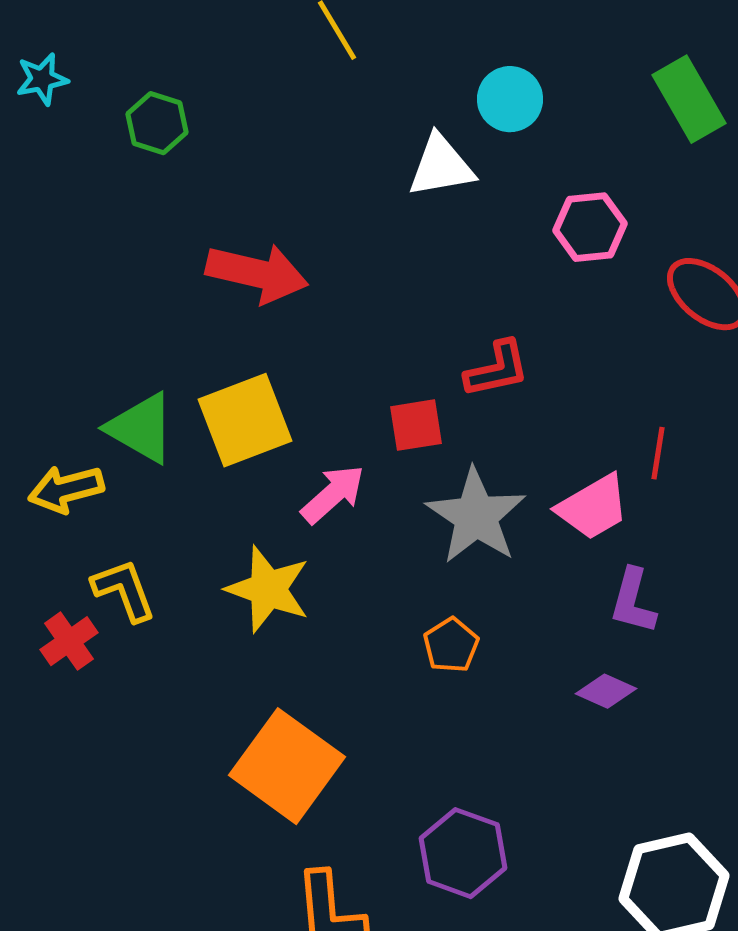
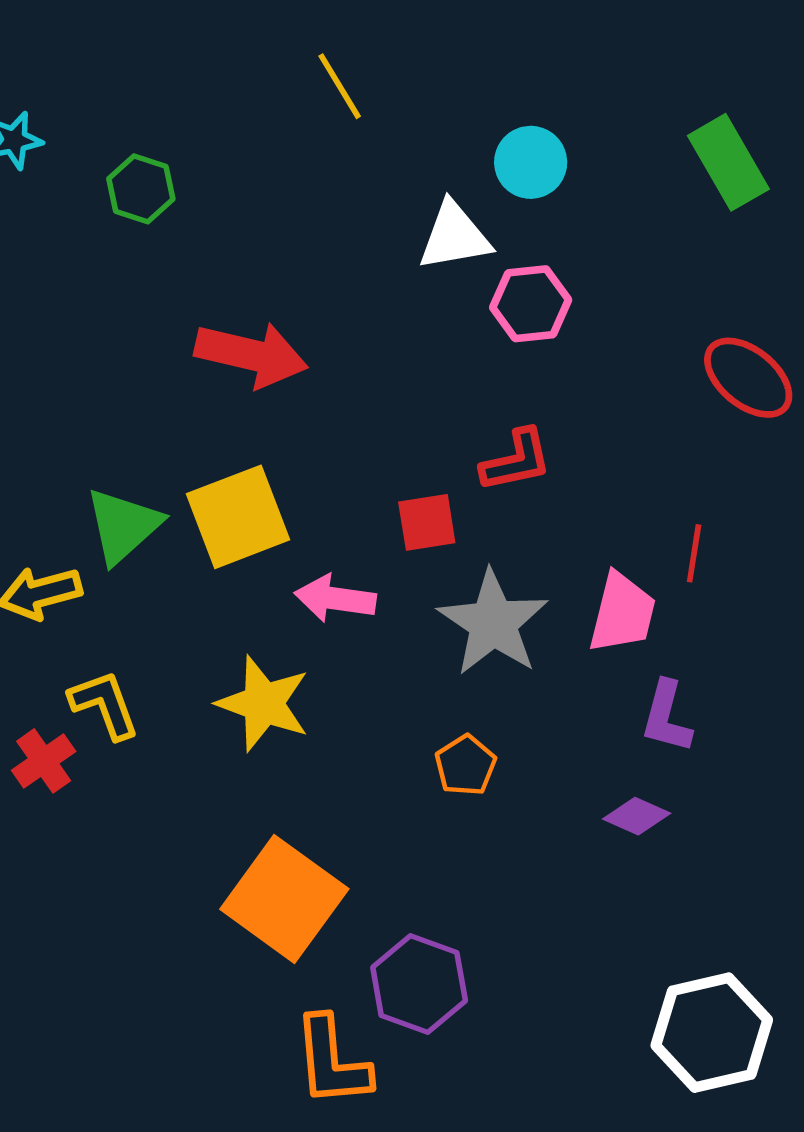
pink hexagon: (590, 227) -> (531, 304), moved
green triangle: (141, 428) -> (123, 526), turned 48
pink arrow: (333, 494) -> (335, 599), turned -130
pink trapezoid: (593, 507) -> (622, 613), turned -46
purple hexagon: (463, 853) -> (419, 984), moved

